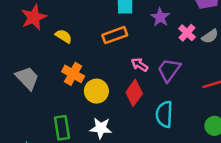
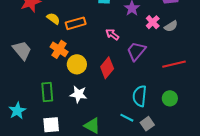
orange rectangle: (115, 35) -> (76, 23), moved
pink arrow: (140, 65) -> (112, 34), moved
cyan semicircle: (164, 114) -> (140, 96), moved

